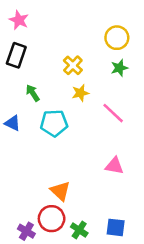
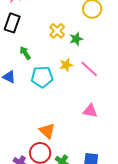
green star: (119, 68) -> (76, 39), moved
yellow star: (80, 93) -> (66, 65), moved

